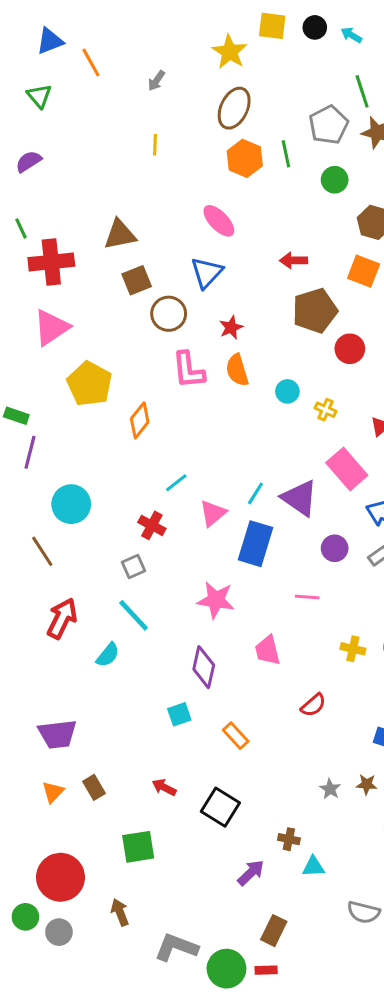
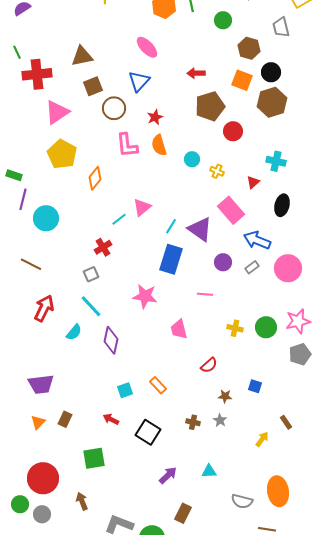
pink triangle: (51, 327) -> (57, 112), moved
cyan circle: (71, 504) -> (46, 218), moved
pink triangle: (213, 513) -> (142, 207), moved
red cross: (152, 525) -> (103, 247), turned 30
brown line: (42, 551) -> (31, 264), turned -30
purple diamond: (204, 667) -> (111, 340), moved
cyan square: (179, 714) -> (125, 390), moved
brown star: (367, 784) -> (225, 396), moved
brown rectangle: (94, 787) -> (65, 419), turned 56
brown cross: (289, 839) -> (193, 422), moved

